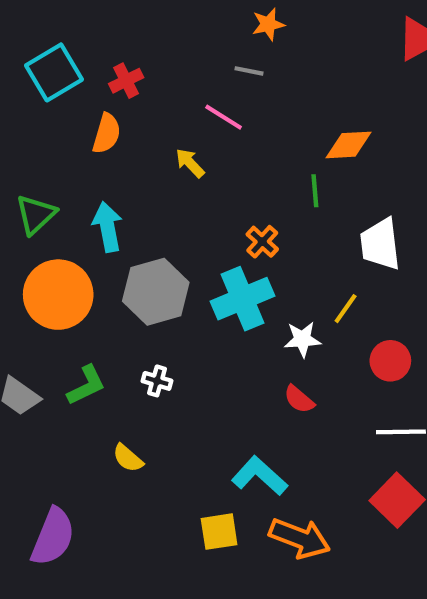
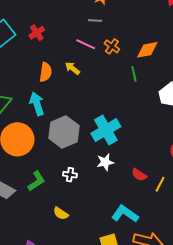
orange semicircle: (107, 133) -> (46, 72), moved
orange cross: (262, 242) -> (112, 46), moved
yellow line: (346, 309) -> (160, 184), moved
white star: (302, 339) -> (105, 162), moved

